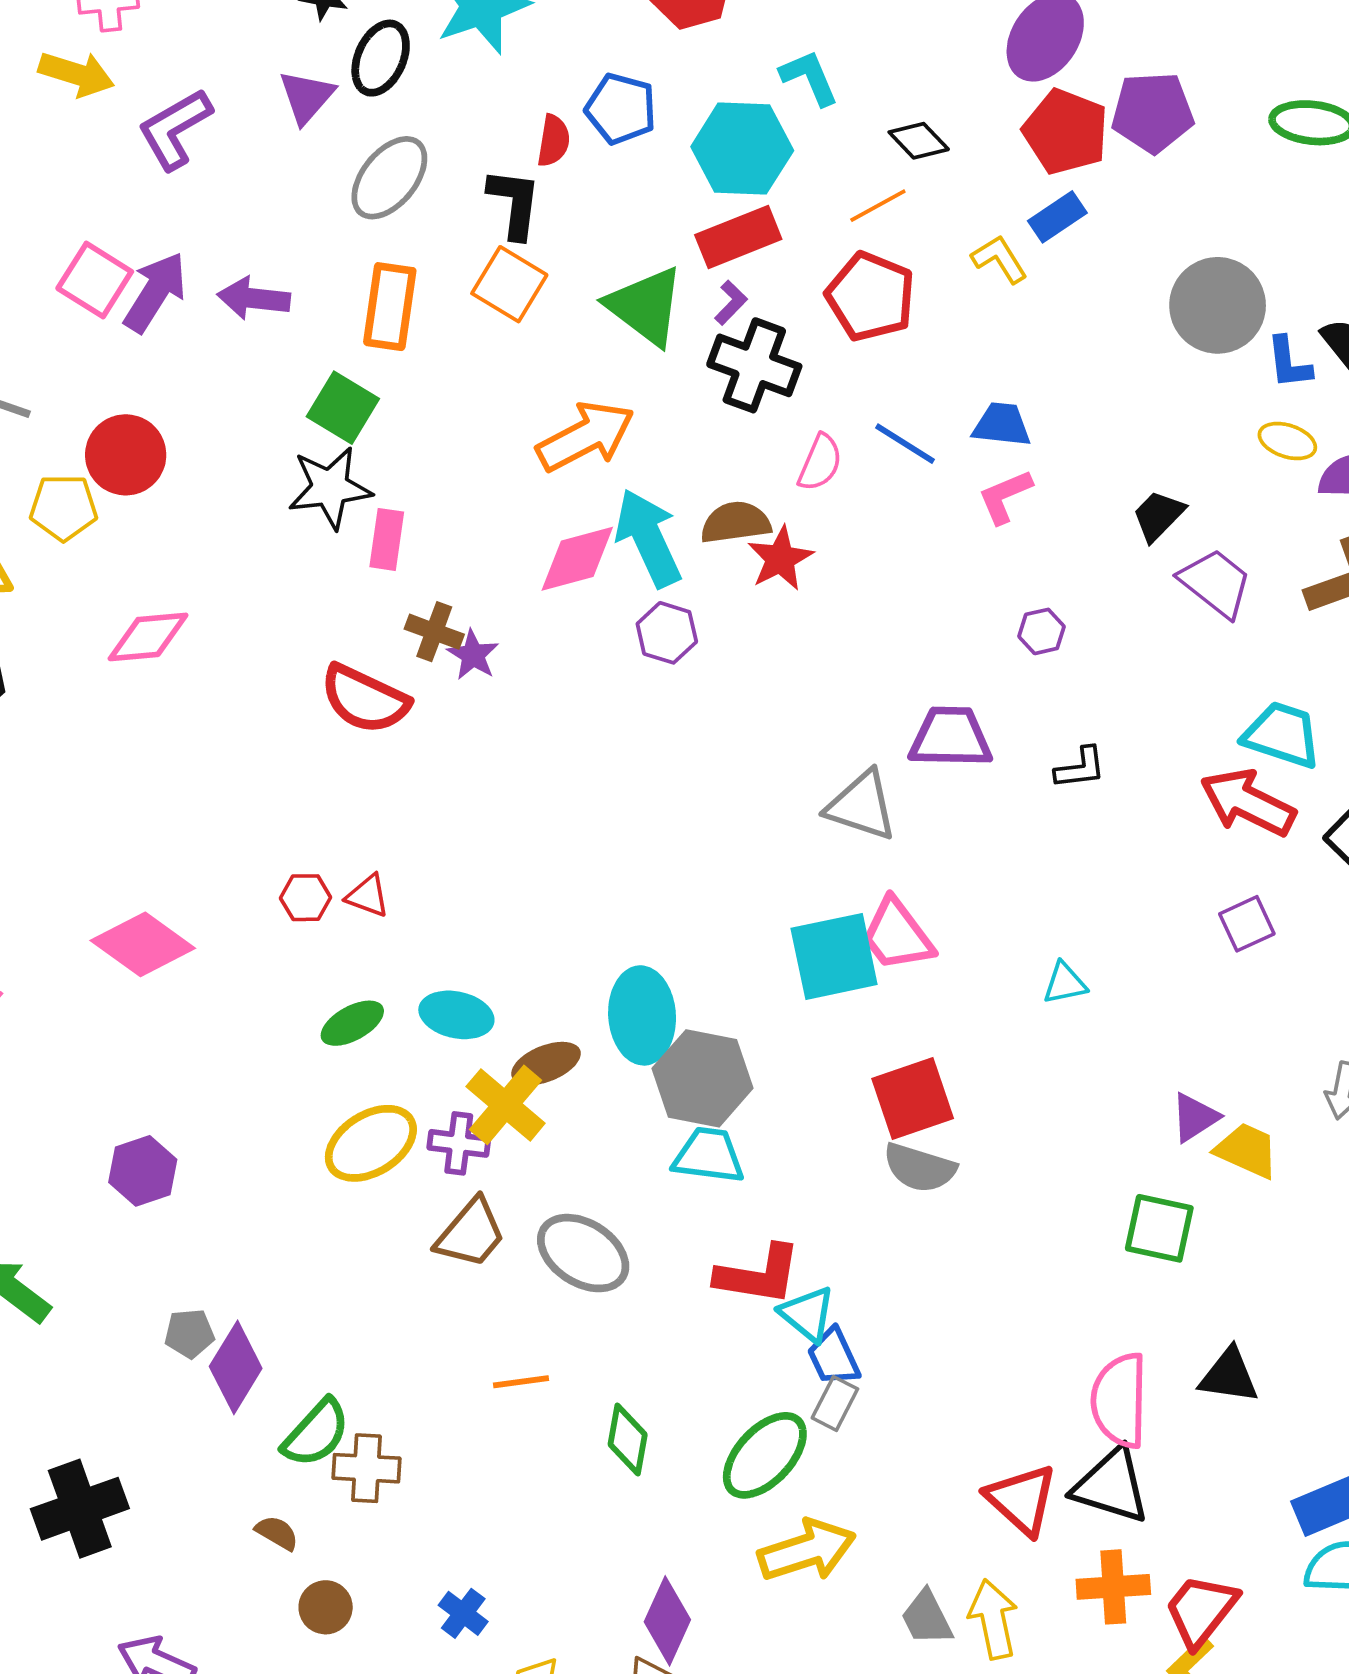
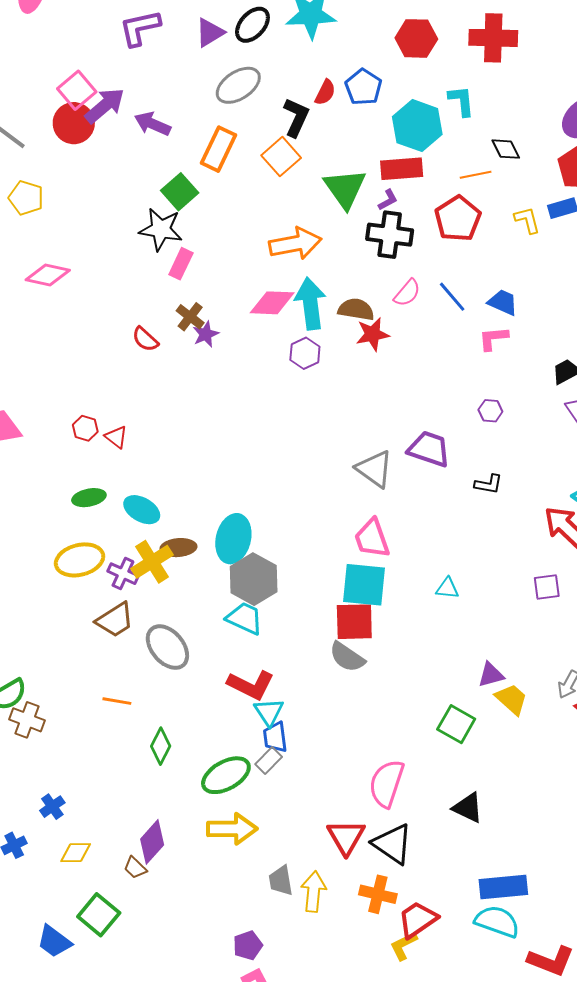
black cross: (754, 365) -> (390, 235), turned -30
red circle: (126, 455) -> (74, 123), moved
red semicircle: (365, 699) -> (145, 339), size x0.6
cyan square: (834, 956) -> (364, 585), moved
pink semicircle: (1120, 1400) -> (387, 783), moved

